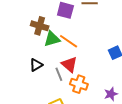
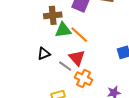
brown cross: (40, 26) -> (53, 15), turned -30
gray line: (59, 74) -> (65, 66), turned -40

